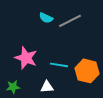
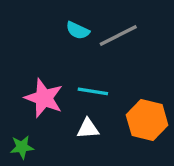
cyan line: (59, 65) -> (93, 91), moved
white triangle: (47, 87) -> (88, 128), moved

